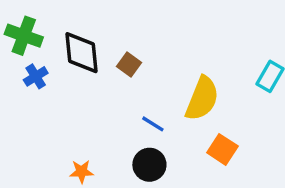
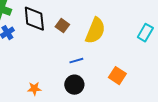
yellow semicircle: (202, 99) -> (95, 31), moved
blue line: (153, 124) -> (76, 61), turned -48

